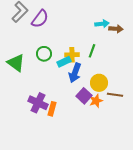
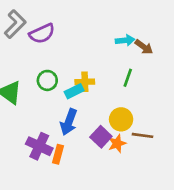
purple semicircle: (40, 19) -> (42, 34), turned 30
brown arrow: (116, 29) -> (144, 47), turned 32
green line: (92, 51) -> (128, 78), moved
blue arrow: (75, 73) -> (69, 122), moved

